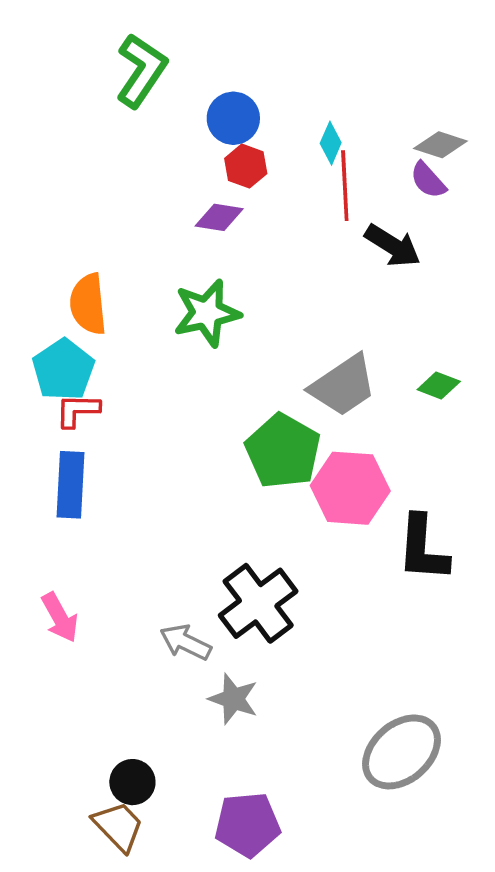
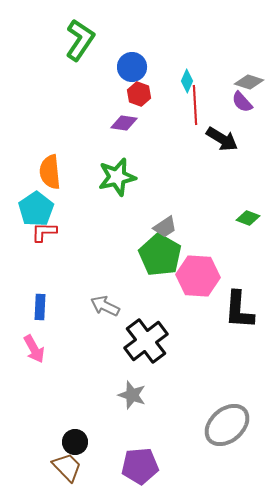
gray trapezoid: (343, 386) -> (165, 227), moved, size x0.6
blue rectangle: (70, 485) -> (40, 307), moved, size x0.7
gray arrow: (186, 642) -> (105, 306), moved

